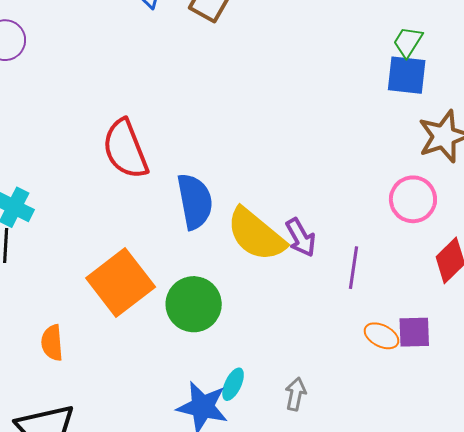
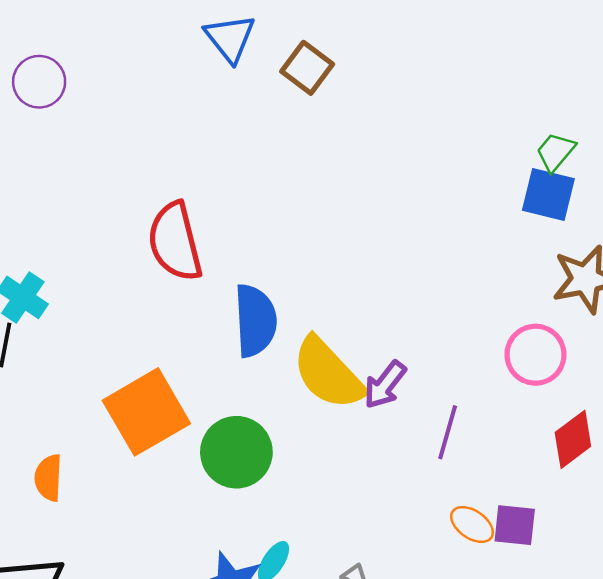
purple arrow: (301, 237) -> (385, 385), turned 60

